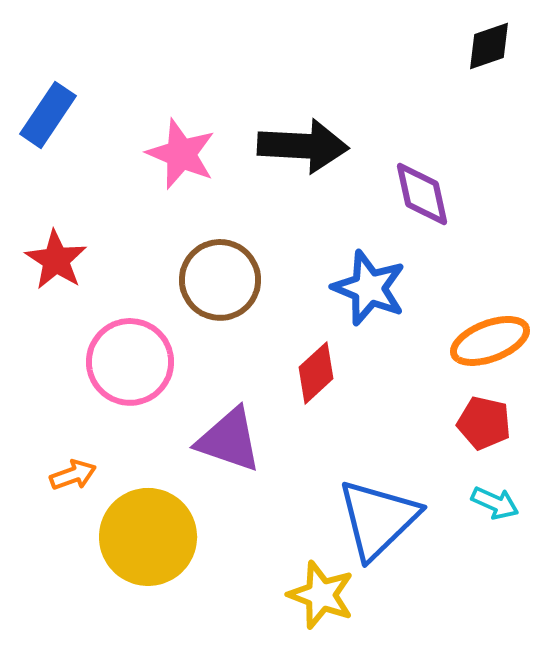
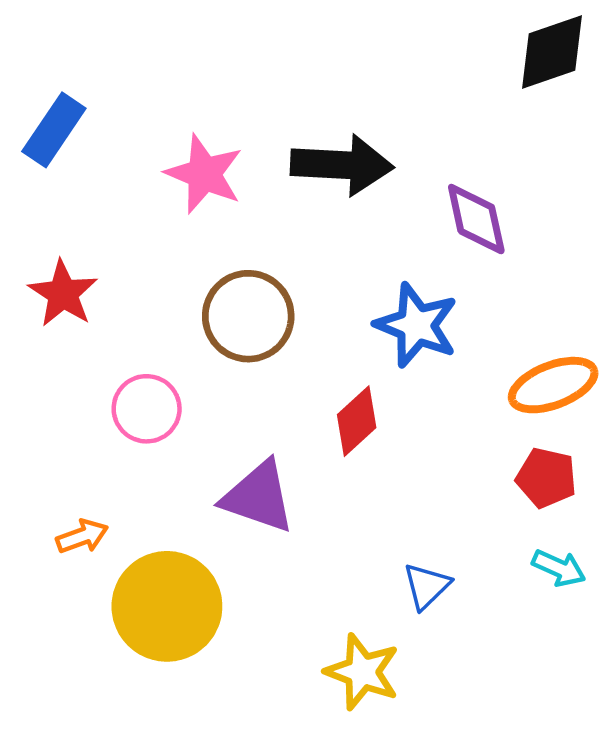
black diamond: (489, 46) -> (552, 52), size x1.4
pink circle: (130, 362) -> (147, 409), size x0.7
blue triangle: (378, 519) -> (427, 586), size x0.5

